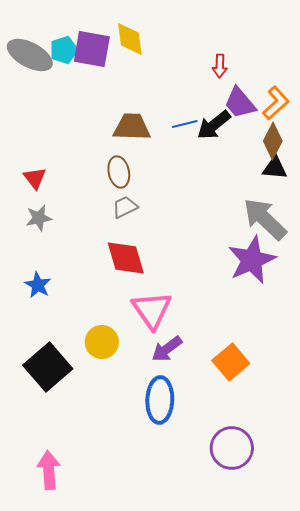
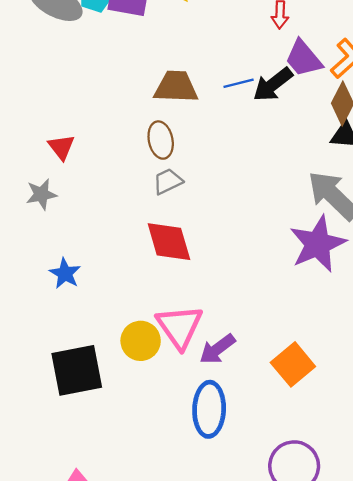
gray star: (39, 218) -> (41, 194), moved
pink triangle: (152, 310) -> (180, 327), moved
black square: (48, 367) -> (77, 370), turned 30

